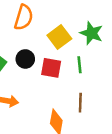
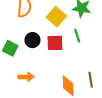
brown line: (80, 103) -> (91, 80), moved

